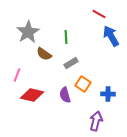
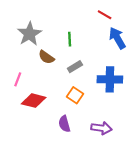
orange square: (83, 84) -> (75, 95), moved
blue cross: (108, 94) -> (110, 79), moved, size x1.6
purple semicircle: (65, 95) -> (64, 124), moved
purple arrow: (96, 121) -> (101, 128), turned 84

